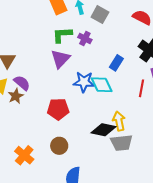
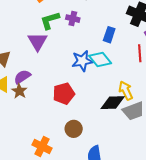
purple triangle: (60, 59) -> (37, 41), moved
purple semicircle: (22, 83) -> (22, 77), turned -60

